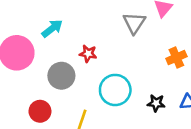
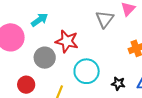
red star: (88, 54) -> (67, 41), size x1.6

